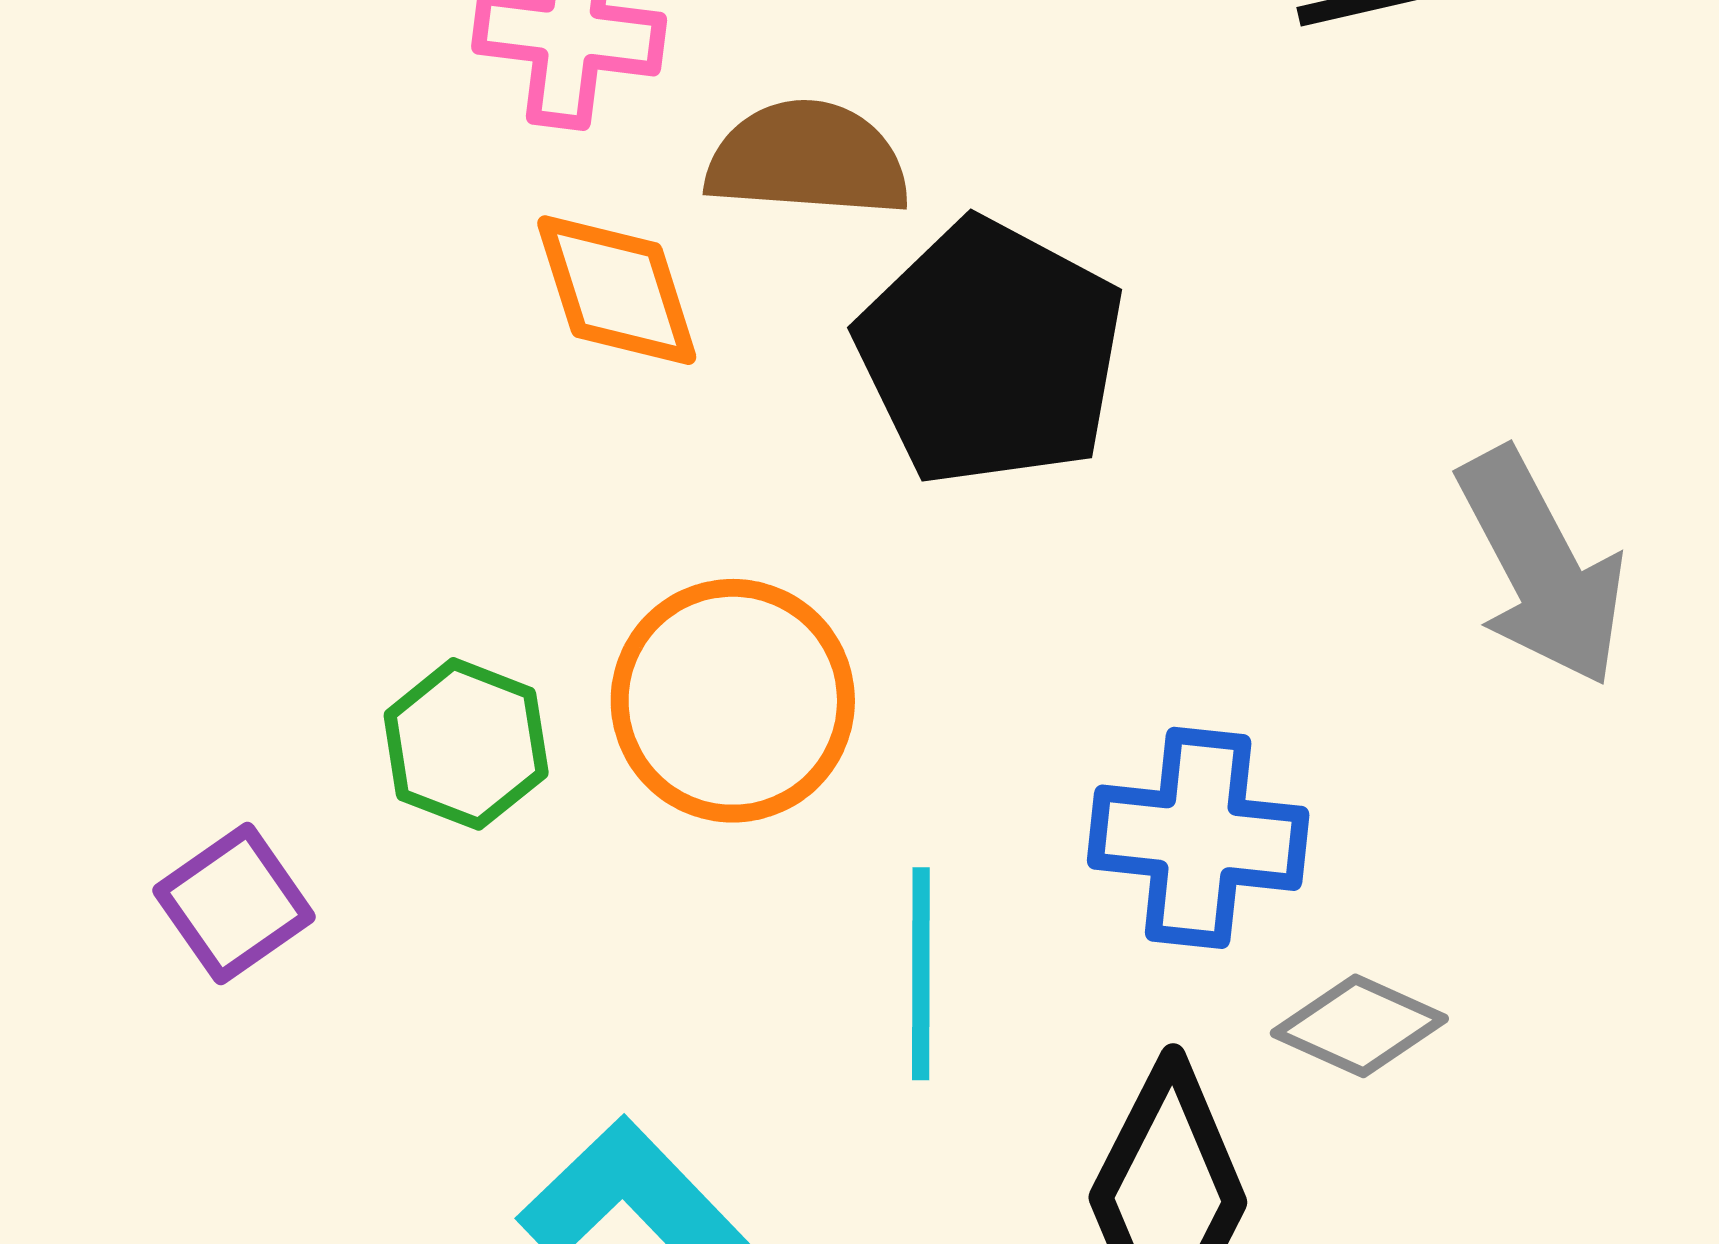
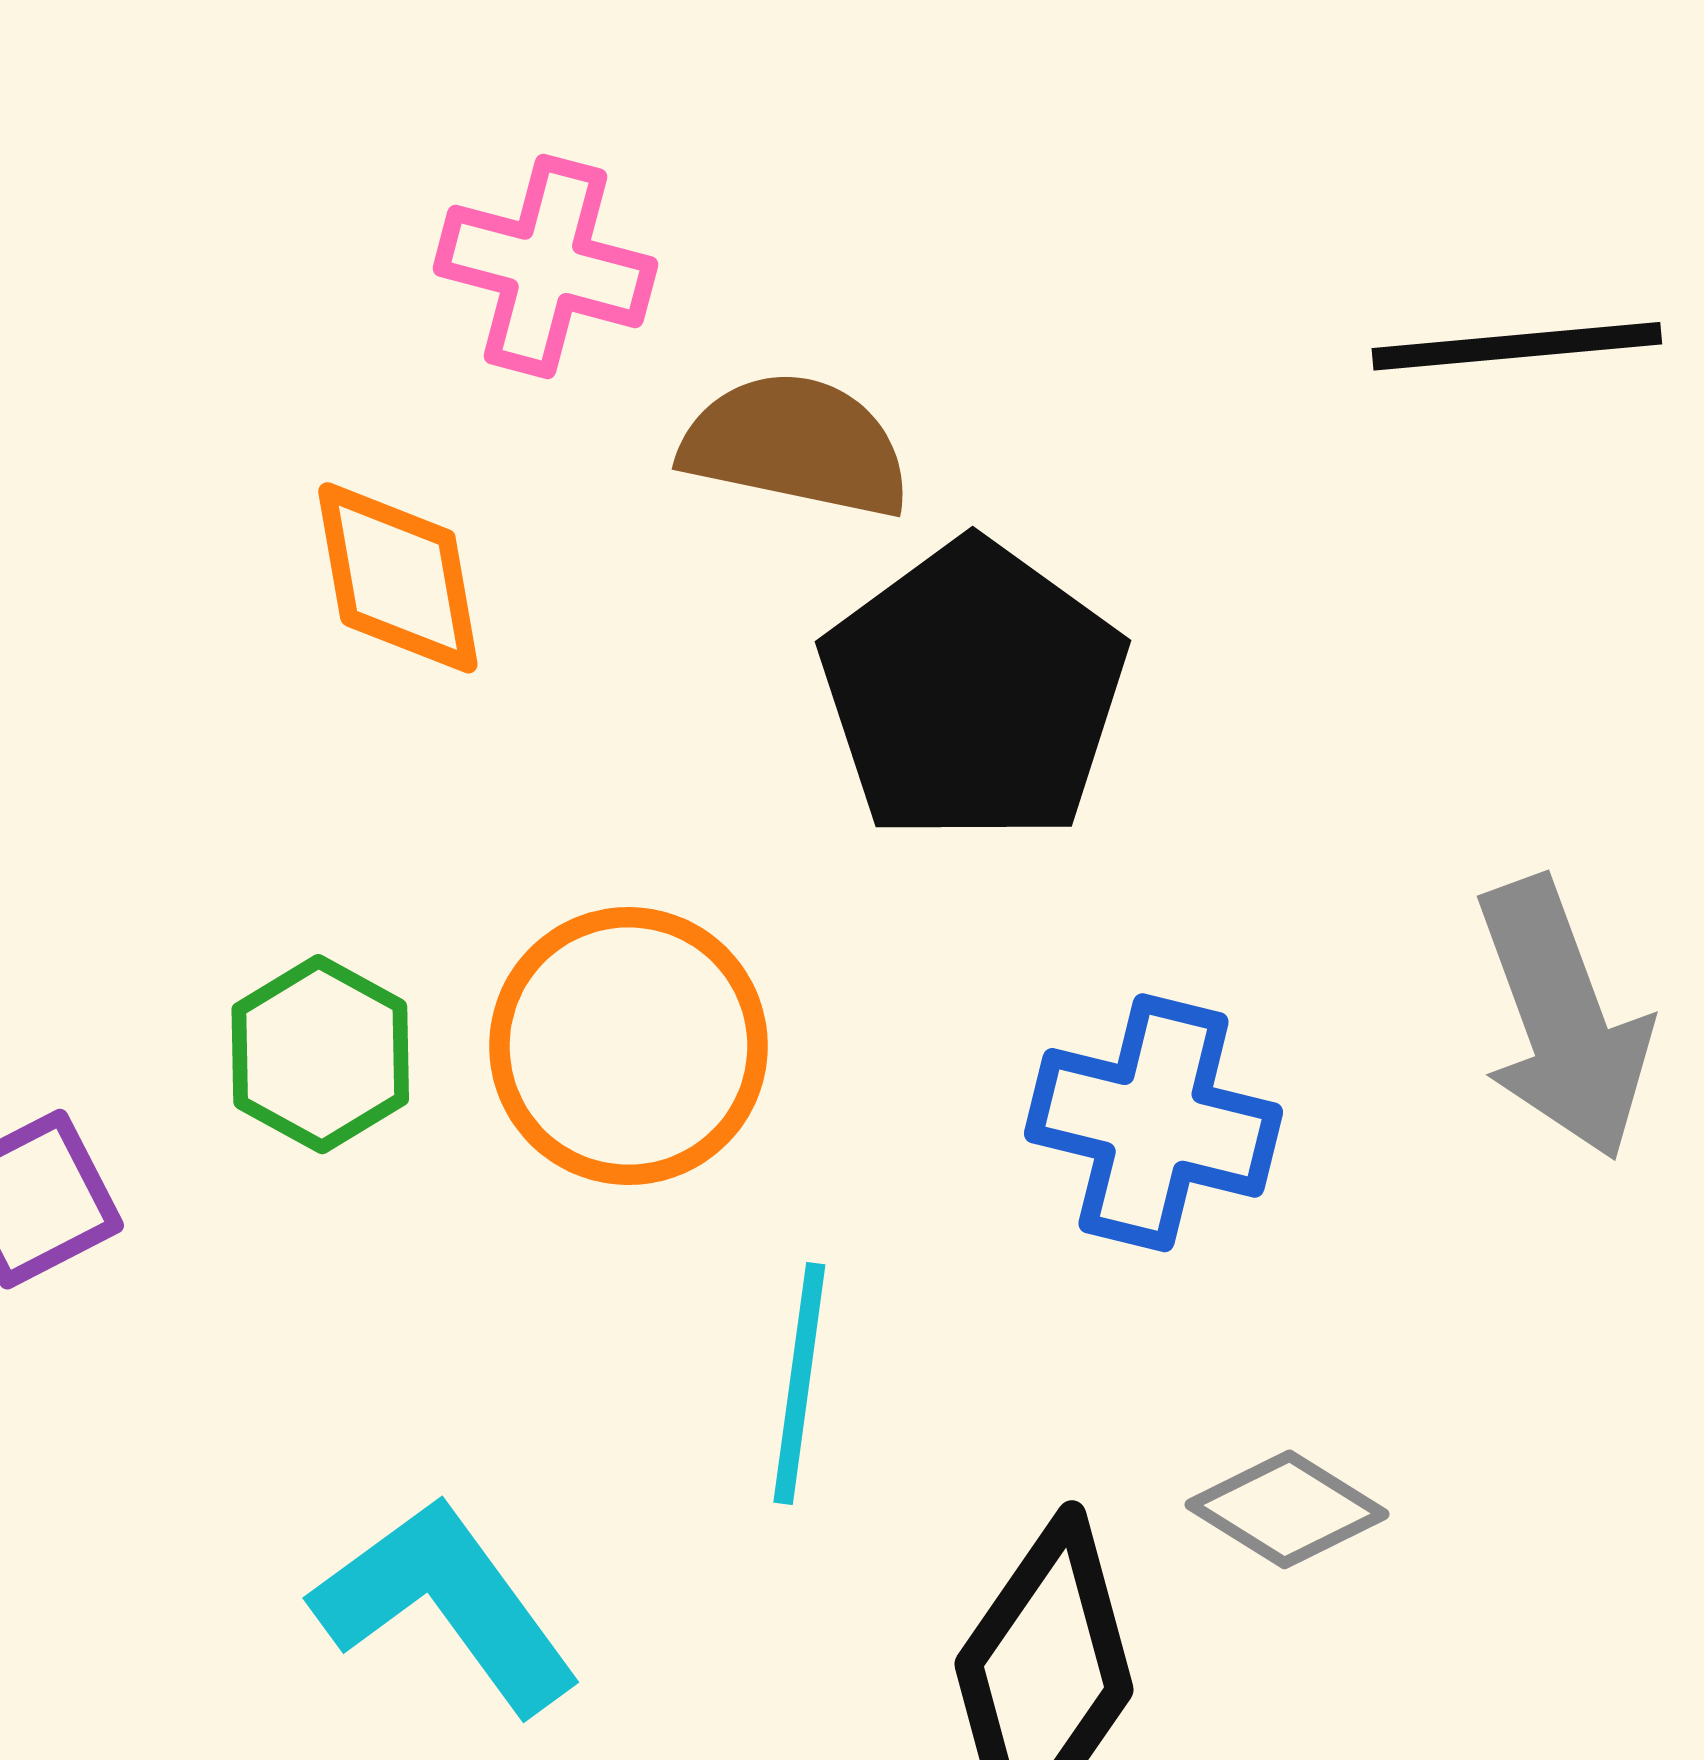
orange diamond: (617, 290) -> (398, 578), moved
blue cross: (1198, 838) -> (1154, 1123), moved

